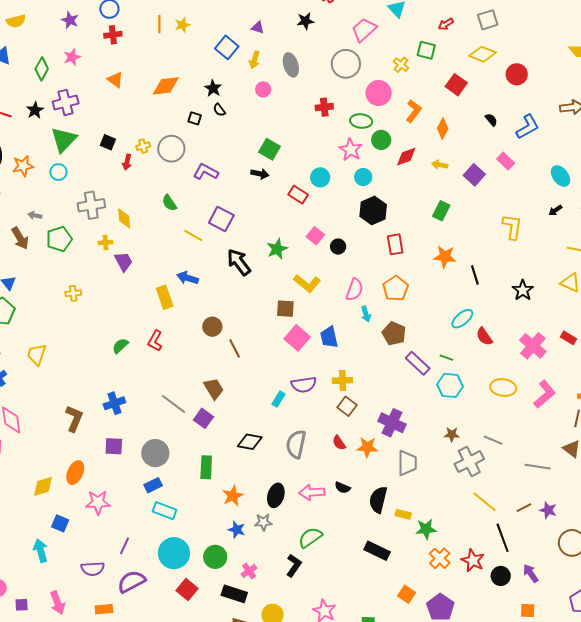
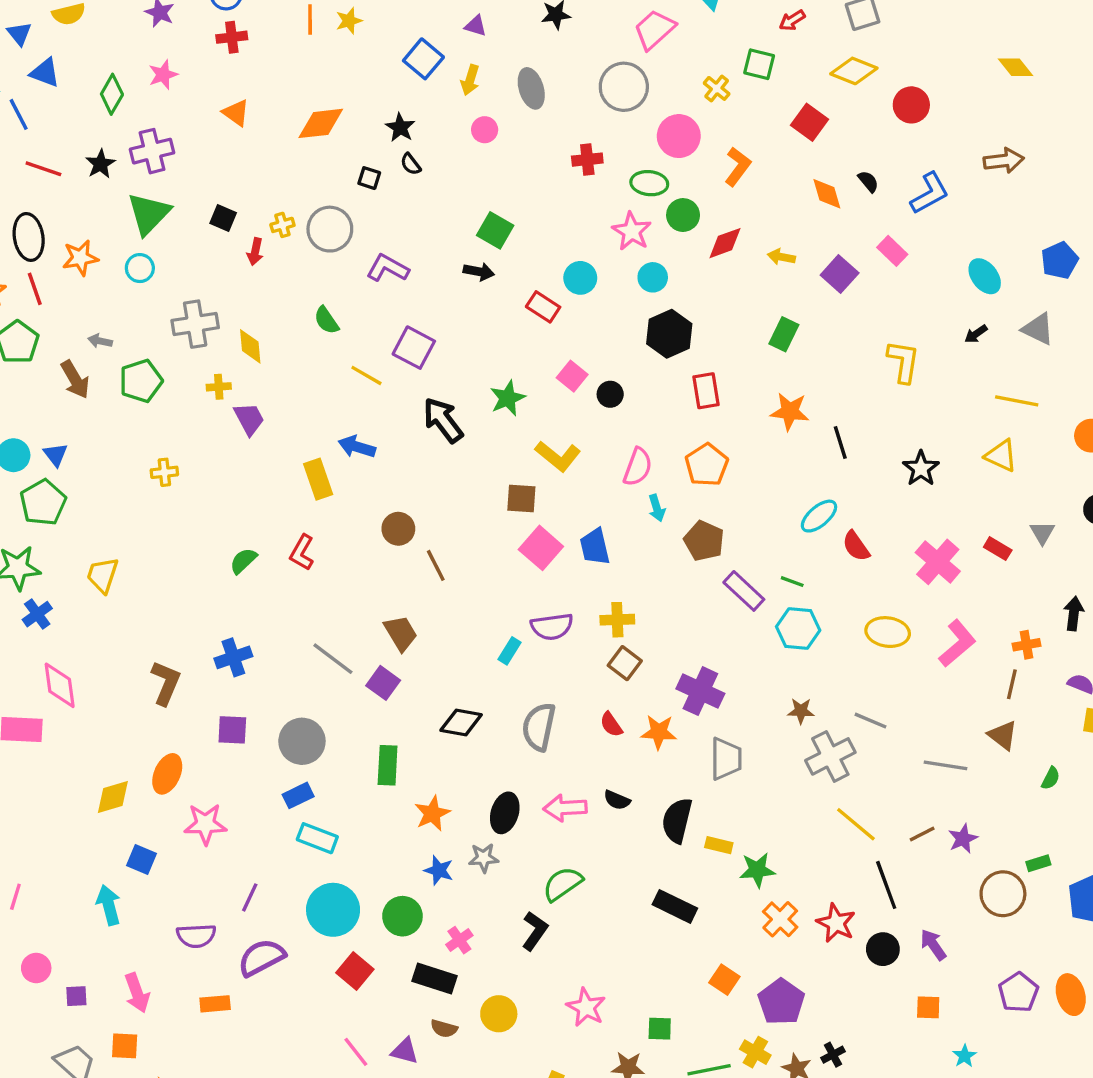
orange diamond: (443, 128) -> (827, 194), moved, turned -45
purple star: (548, 510) -> (963, 839), turned 30

